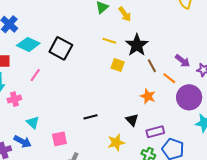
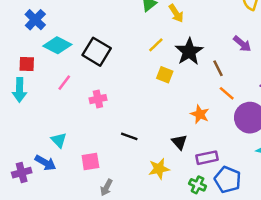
yellow line: (109, 41) -> (156, 45), turned -64
purple arrow: (183, 61) -> (242, 44), moved
brown line: (152, 66) -> (218, 68), moved
pink cross: (14, 99) -> (98, 99), moved
black line: (91, 117) -> (129, 136), turned 32

